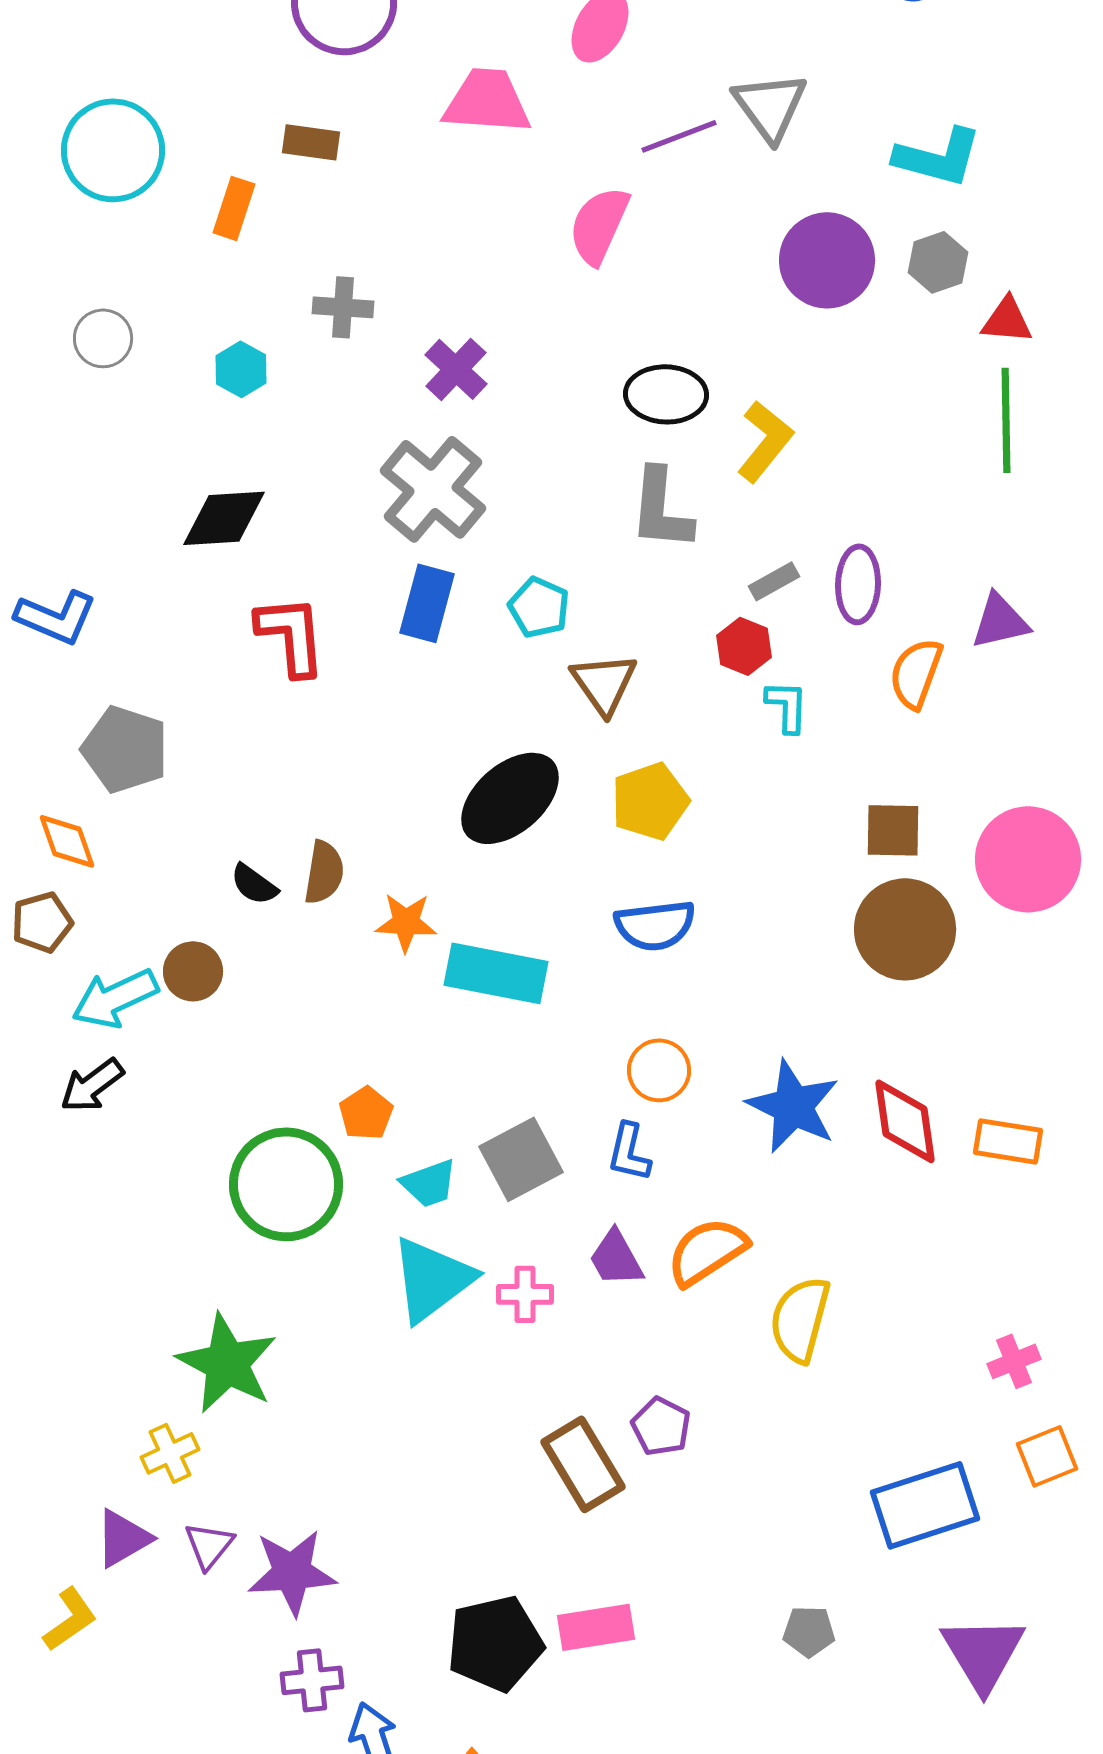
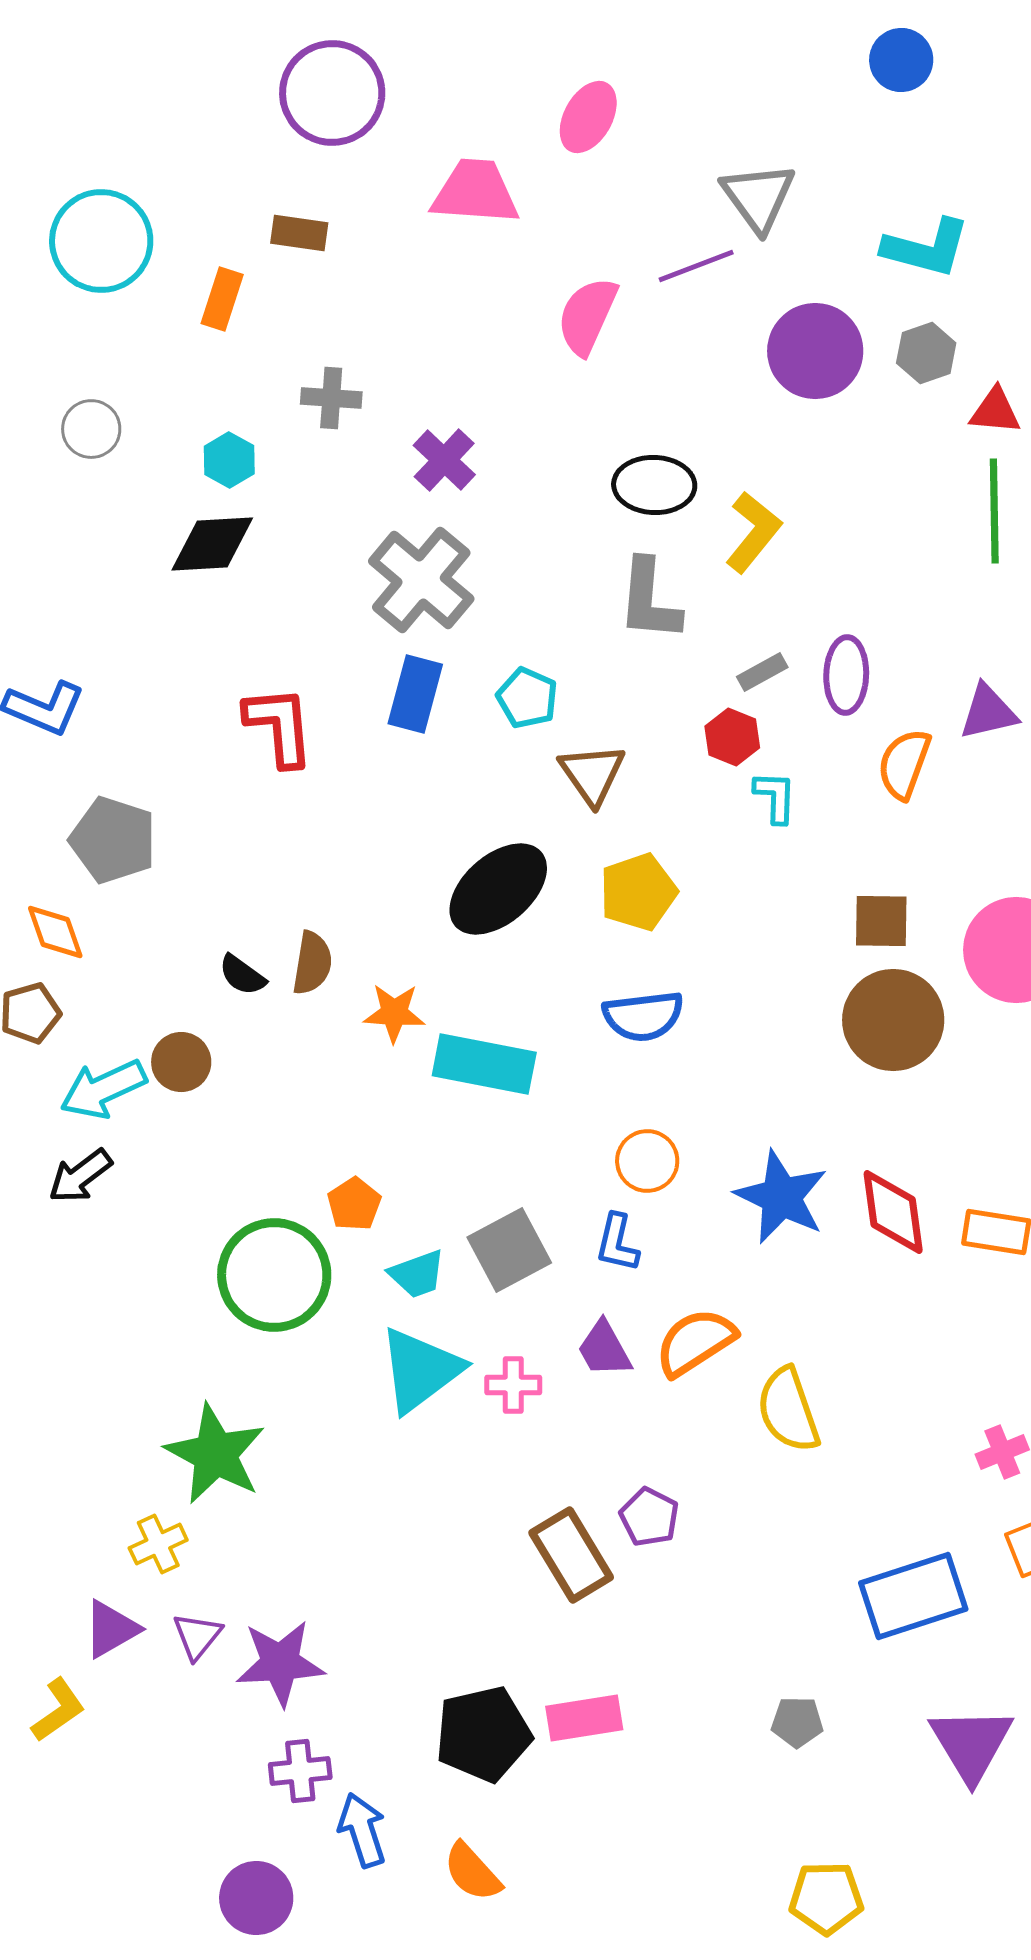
purple line: (679, 136) -> (696, 266), moved
black diamond: (224, 518) -> (212, 544), moved
yellow semicircle: (800, 1319) -> (788, 1410), turned -34

